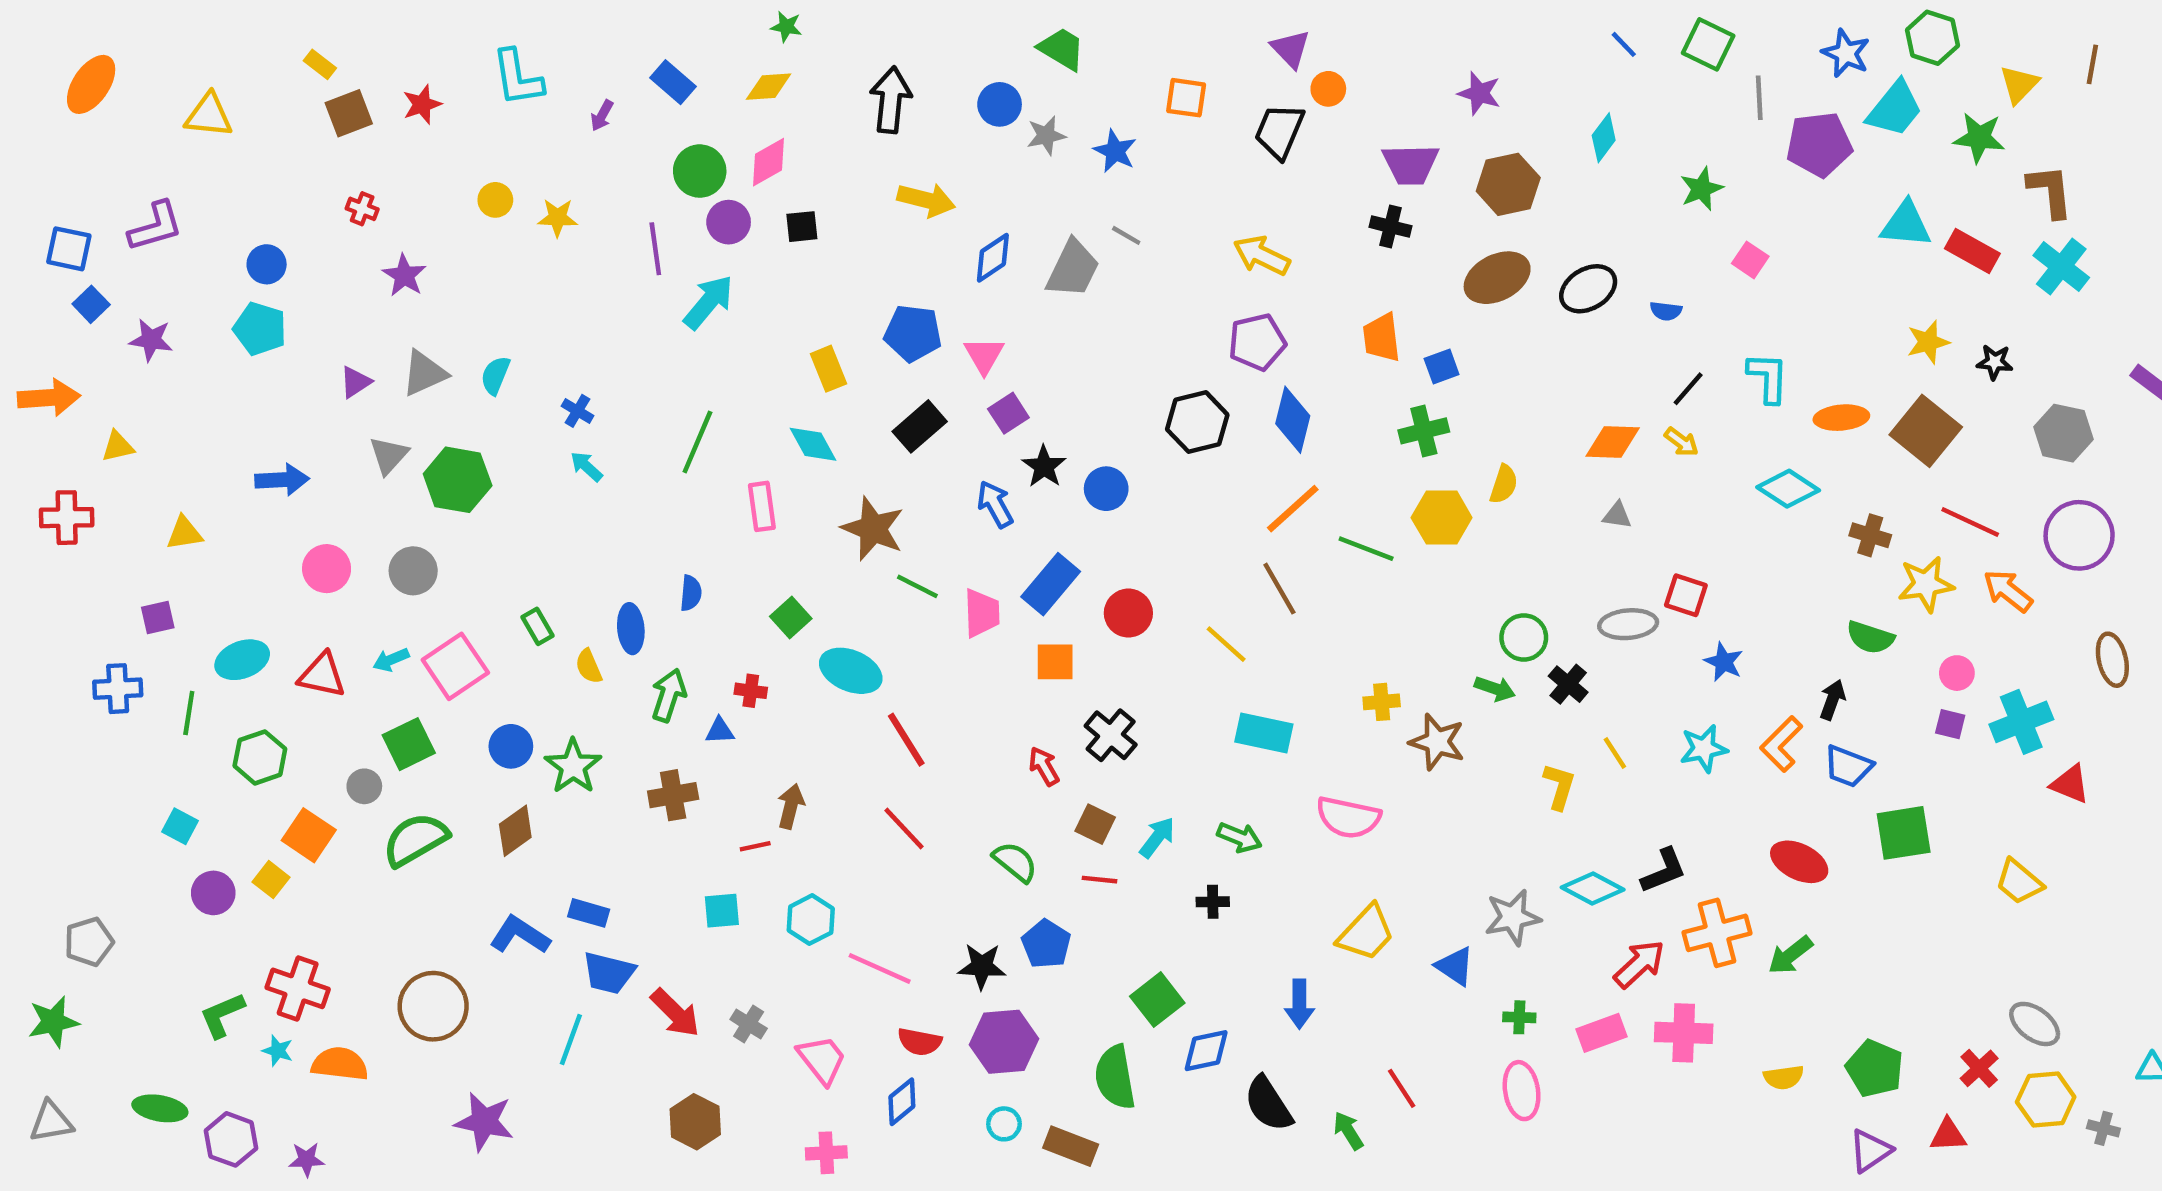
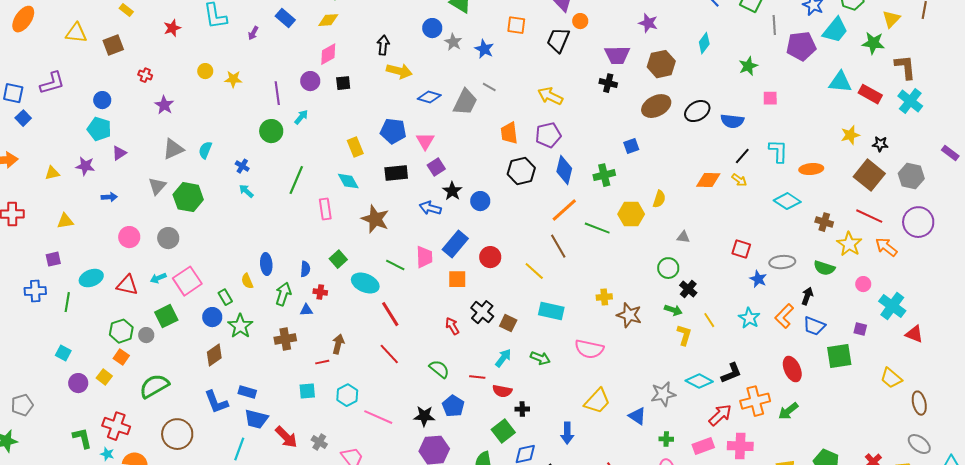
black arrow: (891, 100) -> (383, 45), moved, size x0.7
brown square: (349, 113) -> (113, 45), moved
gray star: (1046, 135) -> (453, 42), turned -30
green circle: (700, 171) -> (271, 131), moved
blue diamond: (993, 258) -> (429, 97), turned 50
pink square: (1750, 260) -> (770, 98), turned -35
cyan arrow: (709, 302) -> (301, 117), size x0.6
blue semicircle: (1666, 311) -> (732, 121), size x1.6
orange trapezoid: (1382, 338) -> (509, 133), moved
purple star: (151, 340) -> (85, 166), moved
purple triangle: (355, 382) -> (119, 153), moved
black rectangle: (920, 426) -> (396, 173), turned 35
green cross: (1424, 431) -> (604, 175), moved
brown square: (1926, 431) -> (869, 175), moved
yellow triangle: (118, 446) -> (52, 173), moved
blue arrow: (282, 480) -> (109, 197), size x0.7
blue arrow: (995, 504) -> (430, 208), turned -45
gray triangle: (1617, 515) -> (683, 237), moved
yellow star: (1926, 584) -> (849, 244), turned -30
green line: (917, 586) -> (395, 265), moved
blue semicircle: (691, 593) -> (305, 269), moved
gray ellipse: (1628, 624) -> (782, 262), moved
green rectangle: (538, 626) -> (225, 297), moved
brown ellipse: (2112, 660) -> (919, 403), moved
green arrow: (1495, 689) -> (673, 310), moved
cyan cross: (2021, 722) -> (892, 306), turned -32
purple square: (1950, 724) -> (860, 329), moved
cyan star: (1704, 749) -> (749, 318), turned -30
green hexagon: (260, 757) -> (121, 331), moved
brown square: (1095, 824) -> (508, 323), moved
orange square: (309, 835) -> (121, 357), size x0.7
green semicircle: (415, 840) -> (154, 386), moved
red ellipse: (1799, 862) -> (792, 369), turned 40
black cross: (1213, 902) -> (522, 409), moved
blue L-shape: (520, 935) -> (216, 402), turned -144
green L-shape: (222, 1015) -> (82, 438), turned 100
gray ellipse: (2035, 1024) -> (919, 444), moved
red semicircle: (920, 1042) -> (502, 391), moved

